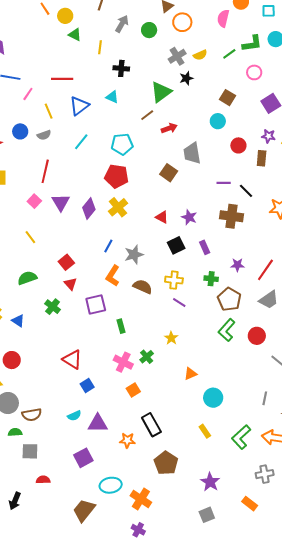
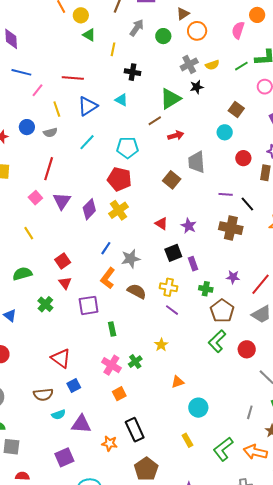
purple rectangle: (205, 247) -> (193, 264), moved
brown semicircle: (32, 415) -> (43, 395), moved

